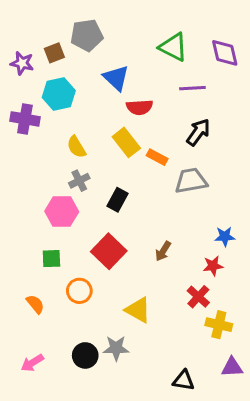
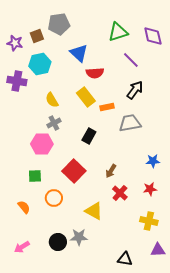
green triangle: (173, 47) -> (118, 32), turned -45
purple line: (192, 88) -> (131, 60), turned 48
orange rectangle: (157, 157) -> (107, 107), turned -40
black rectangle: (118, 200) -> (89, 136), moved
red star: (213, 266) -> (150, 189), moved
red cross: (198, 297) -> (120, 193), moved

